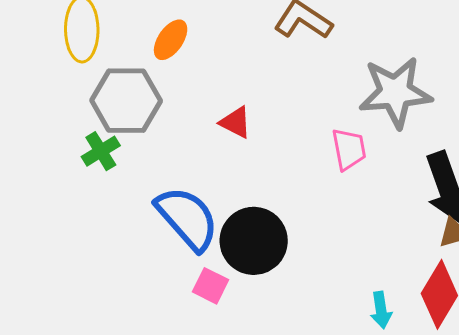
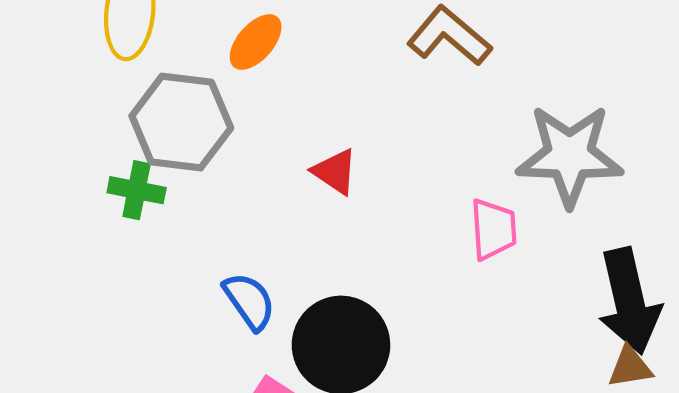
green cross: (101, 151) -> (137, 190), turned 36
blue semicircle: (187, 218) -> (249, 301), size x0.6

